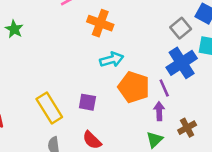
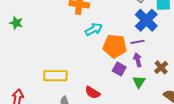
purple line: (164, 88) -> (138, 42), turned -64
purple square: (87, 102) -> (119, 69), moved, turned 32
yellow rectangle: (49, 108) -> (55, 76), turned -45

